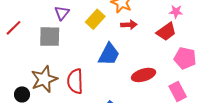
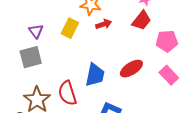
blue trapezoid: (109, 54) -> (95, 75), moved

